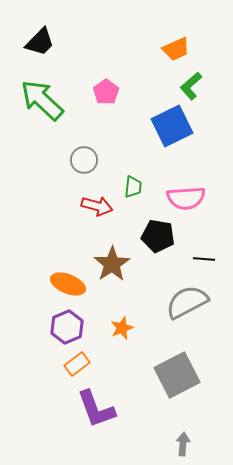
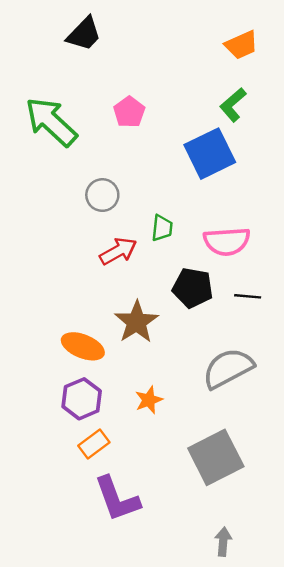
black trapezoid: (40, 42) -> (84, 34), moved
orange trapezoid: (176, 49) -> (241, 45), moved
red arrow: (97, 206) -> (118, 251), turned -44
black line: (204, 259) -> (248, 296), moved

